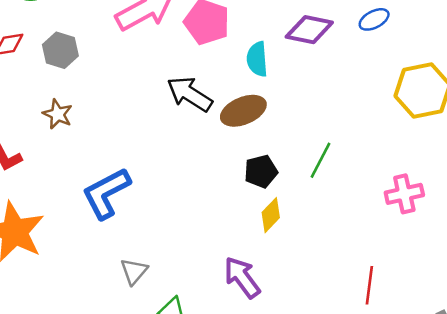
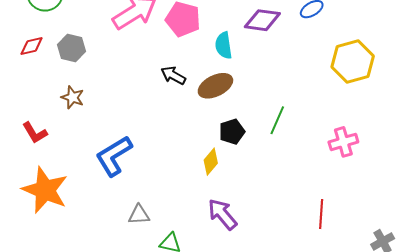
black arrow: (190, 94) -> (173, 75), size x0.7
yellow diamond: (271, 215) -> (211, 162), moved
gray triangle: (134, 271) -> (139, 215), turned 50

